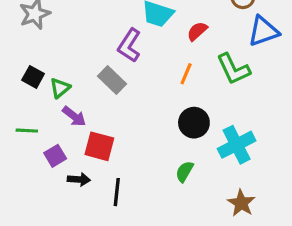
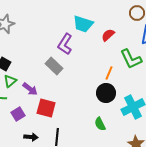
orange line: (186, 74) -> (109, 73), moved
green triangle: (60, 88) -> (10, 81), moved
green semicircle: (185, 172) -> (100, 124), turned -56
black arrow: (79, 179) -> (31, 137), moved

